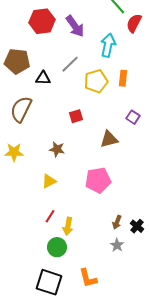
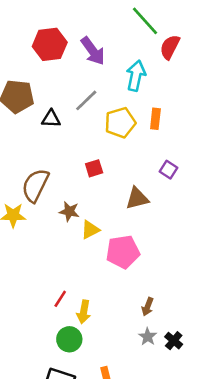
brown semicircle: (21, 109) -> (35, 185), moved
yellow triangle: (49, 181) -> (90, 230), moved
black cross: (137, 226) -> (174, 341), moved

